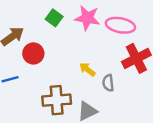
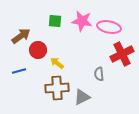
green square: (54, 18) -> (55, 21), turned -32
yellow arrow: (87, 69) -> (57, 63), moved

